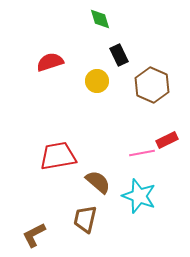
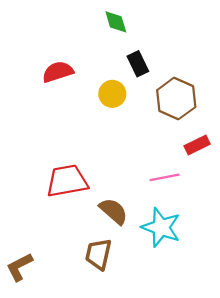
red rectangle: (167, 140) -> (197, 145), moved
brown L-shape: (34, 235) -> (19, 267), moved

